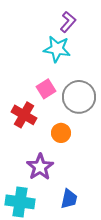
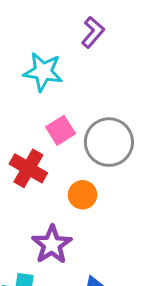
cyan star: (57, 49) -> (43, 72), moved

